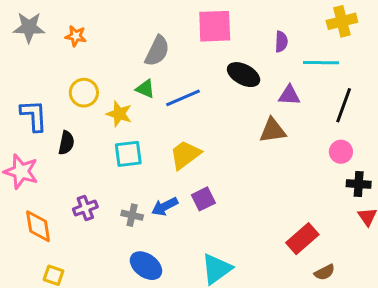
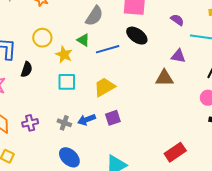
purple semicircle: (281, 42) -> (177, 20), turned -64
black ellipse: (244, 75) -> (137, 36), moved
purple cross: (85, 208) -> (30, 123), moved

